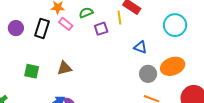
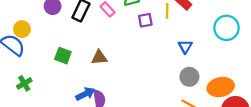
blue triangle: (140, 47) -> (185, 47), turned 32
orange ellipse: (173, 66) -> (221, 87), moved

